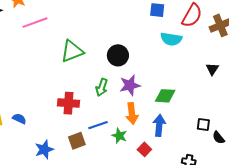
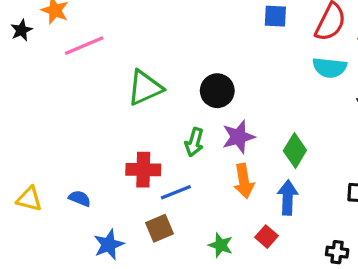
cyan semicircle: (171, 39) -> (330, 68), moved
green diamond: (165, 96) -> (295, 150), turned -60
blue semicircle: (19, 119) -> (80, 198), moved
blue line: (98, 125) -> (176, 192), moved
green star: (119, 136) -> (221, 245), moved

